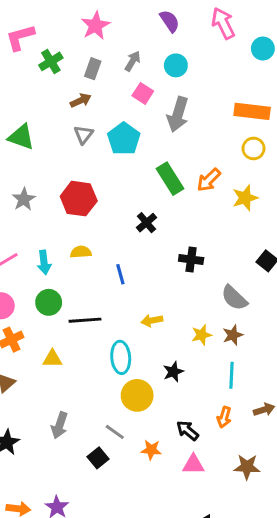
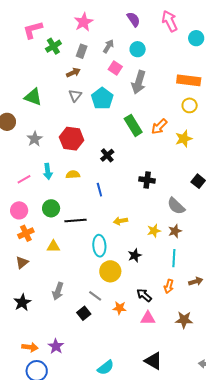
black cross: (147, 223) -> (107, 155), moved
cyan arrow: (44, 262) -> (48, 171), moved

